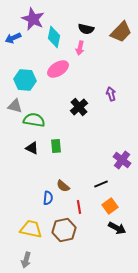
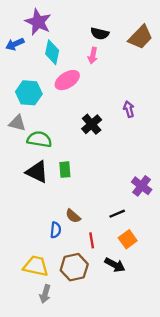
cyan diamond: (54, 37) -> (52, 52), moved
black triangle: (32, 148) -> (37, 172), size x1.5
black arrow: (117, 228) -> (115, 265), moved
gray arrow: (26, 260) -> (45, 294), moved

